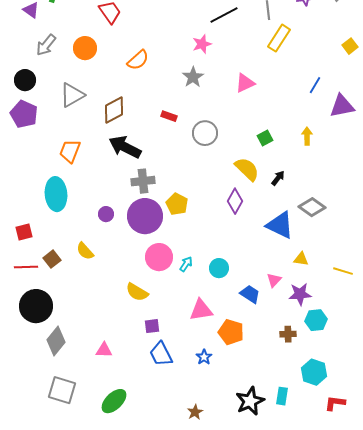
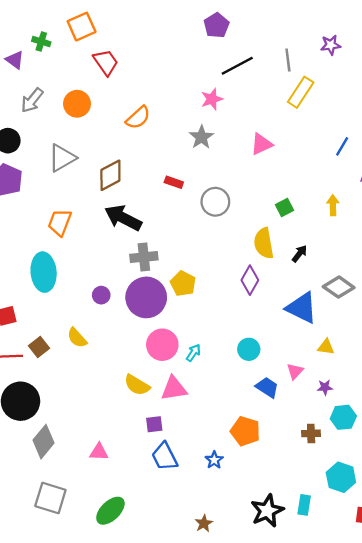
yellow semicircle: (247, 169) -> (264, 243), turned -144
cyan circle: (219, 268) -> (249, 349), moved
purple star: (300, 294) -> (325, 387), size x0.6
pink triangle: (201, 310) -> (174, 388), moved

